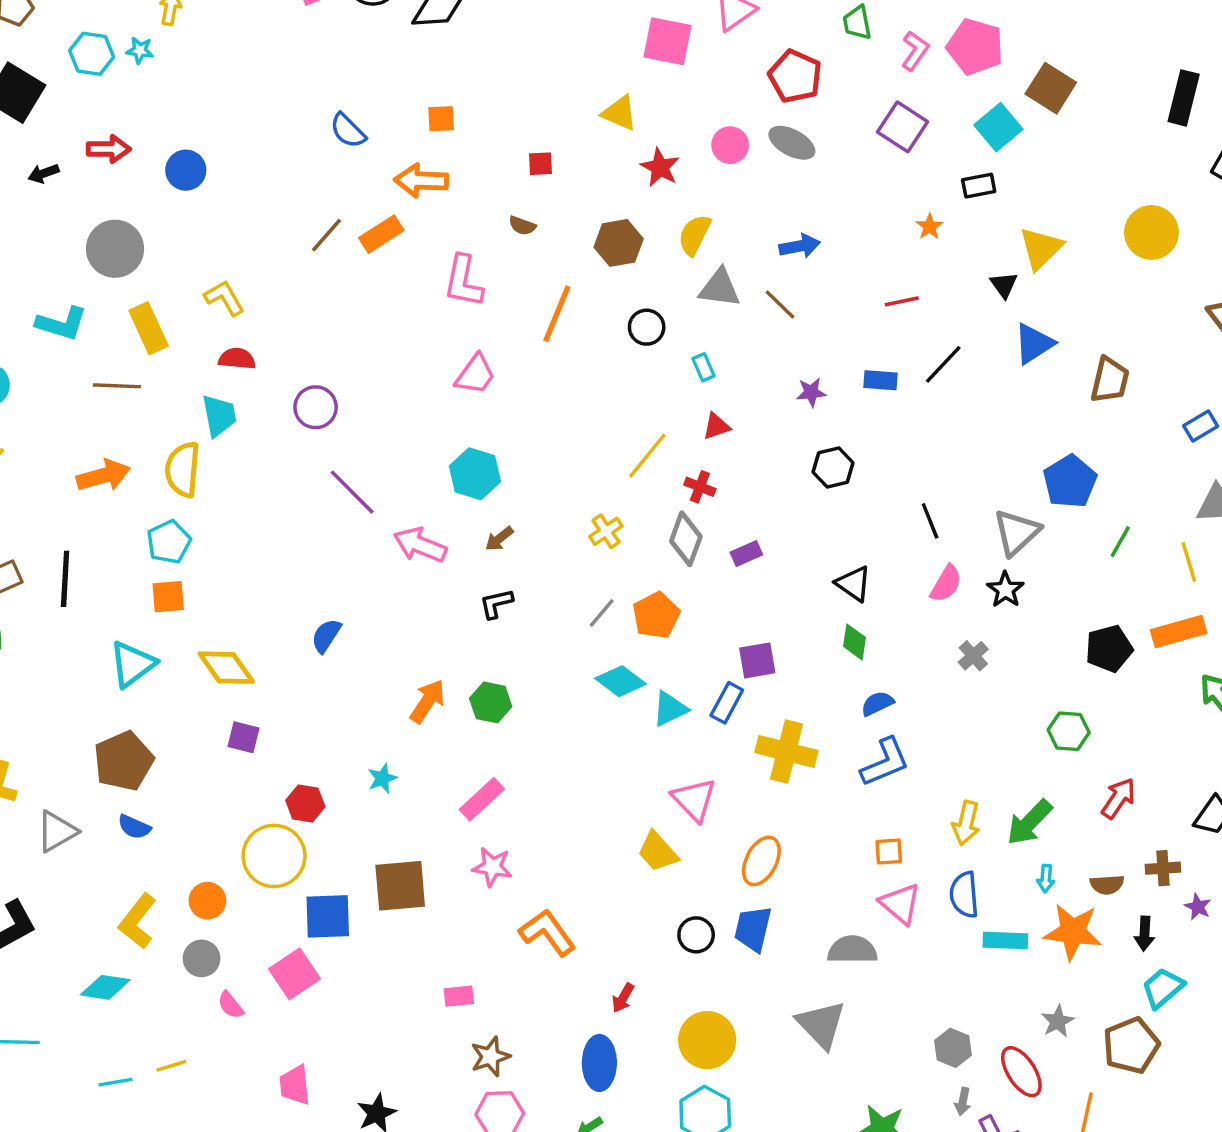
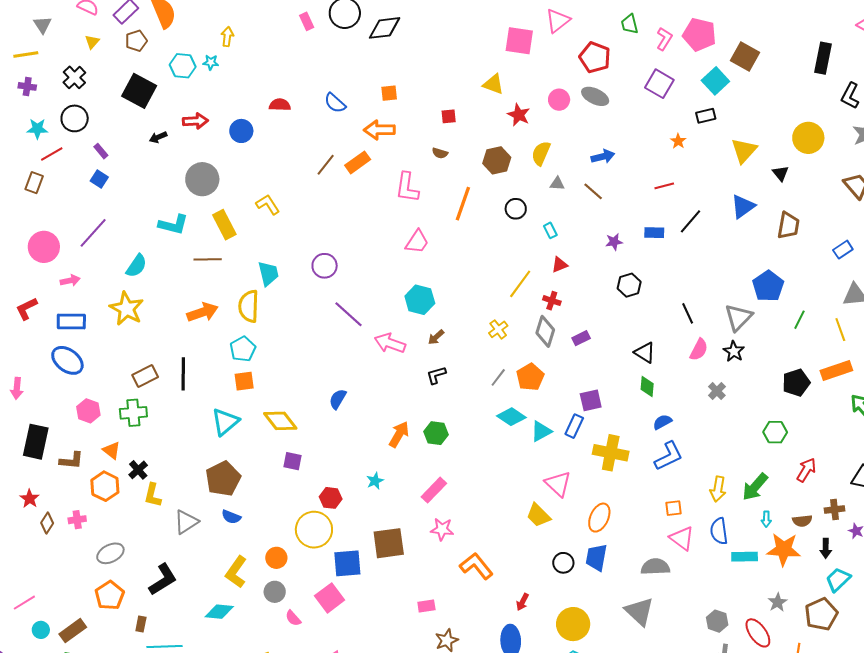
black triangle: (1004, 285) -> (781, 173), moved
gray triangle: (720, 288) -> (557, 184), size x0.6
red semicircle: (237, 359) -> (280, 105), moved

